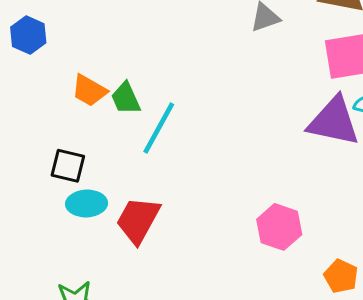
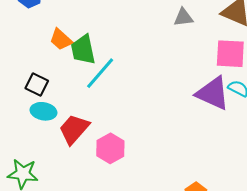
green trapezoid: (126, 98) -> (83, 50), size x1.4
pink hexagon: (279, 227) -> (110, 148), moved

